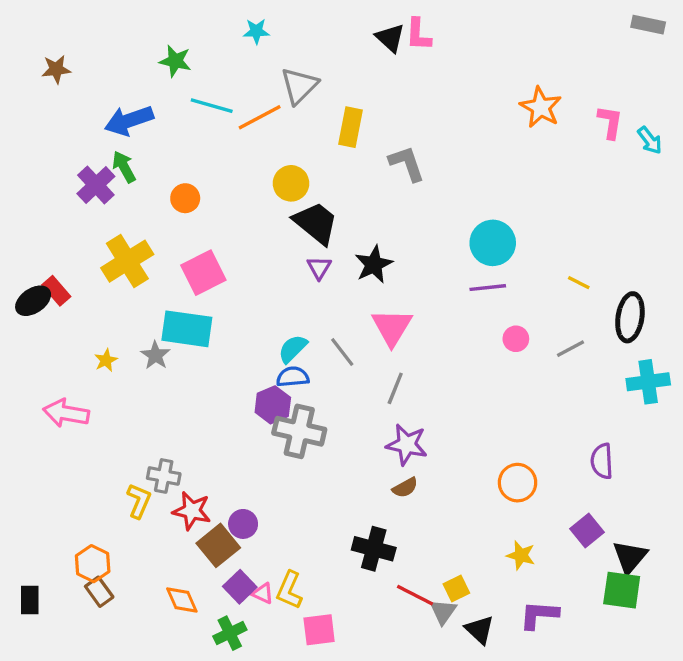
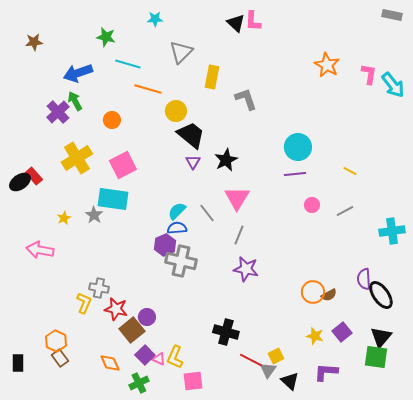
orange line: (260, 117) -> (148, 89), moved, turned 44
cyan arrow: (650, 140) -> (393, 85), size x1.5
black ellipse: (630, 317) -> (381, 295), moved, turned -44
brown semicircle: (405, 488) -> (329, 295), moved
purple square: (587, 531) -> (342, 332), moved

